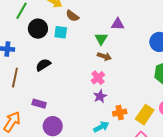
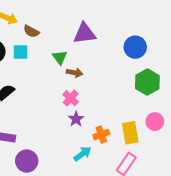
purple triangle: (118, 24) -> (85, 33), size x1.5
green triangle: (101, 39) -> (60, 57), moved
yellow rectangle: (145, 115) -> (130, 133), turned -36

